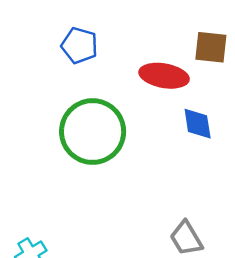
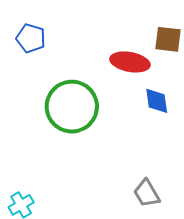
blue pentagon: (79, 45) -> (31, 38), moved

